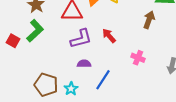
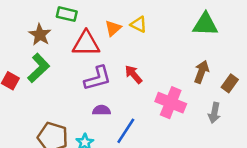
brown arrow: (149, 20) -> (201, 72), moved
pink cross: (138, 58) -> (171, 103), size x1.6

